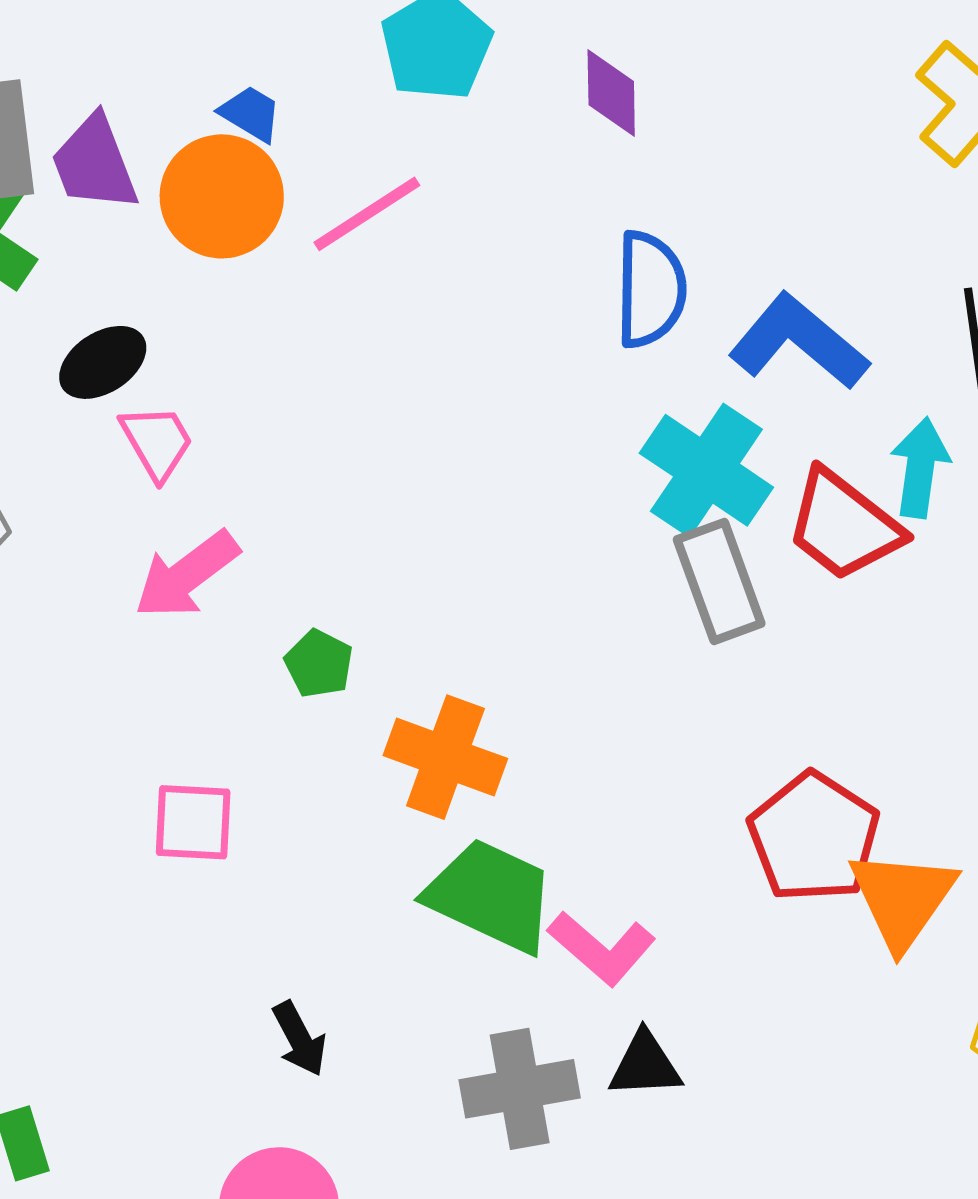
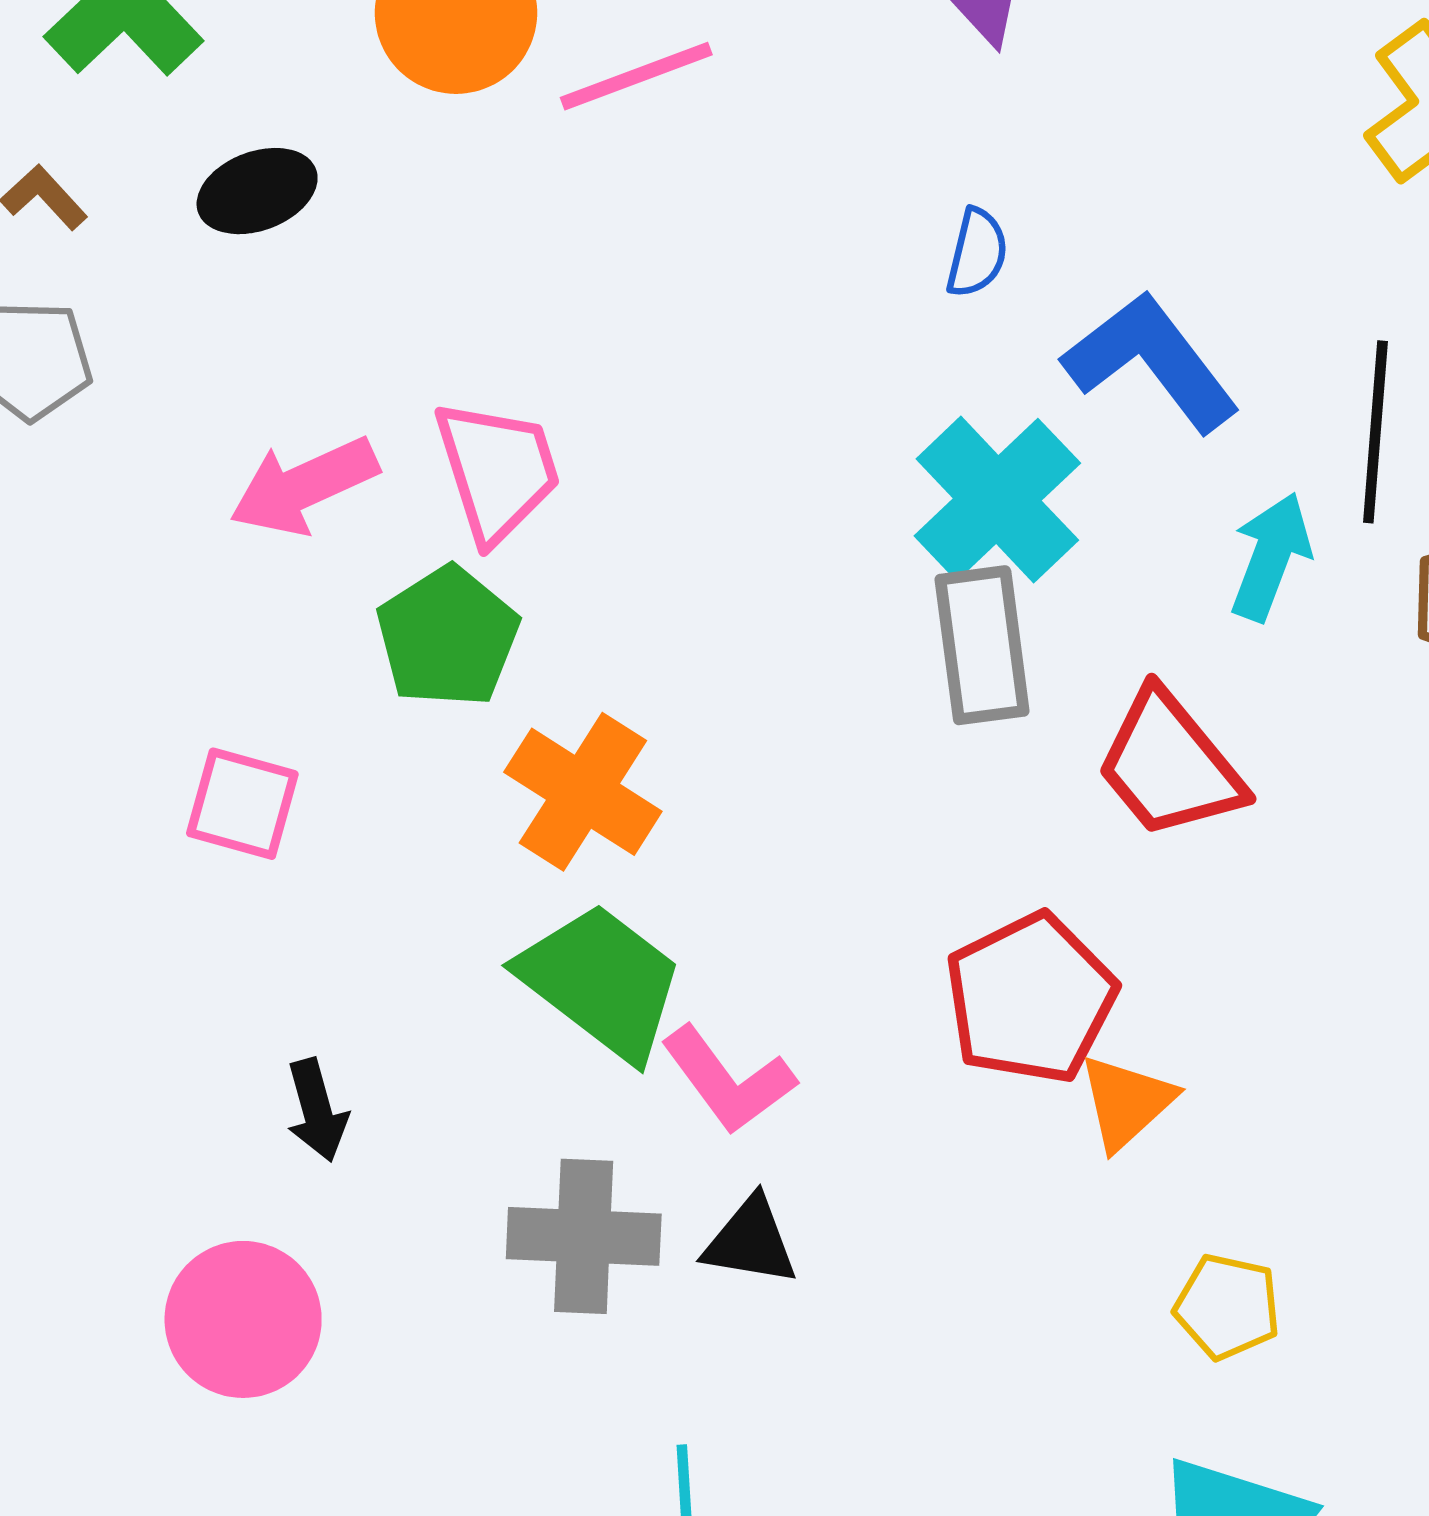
blue semicircle: (650, 289) -> (977, 253), size x0.6
pink trapezoid: (157, 442) -> (497, 471), moved, size x1.4
red trapezoid: (844, 525) -> (1169, 765), moved
green pentagon: (319, 664) -> (448, 637), size x1.6
orange triangle: (903, 899) -> (1126, 1102), size x0.7

